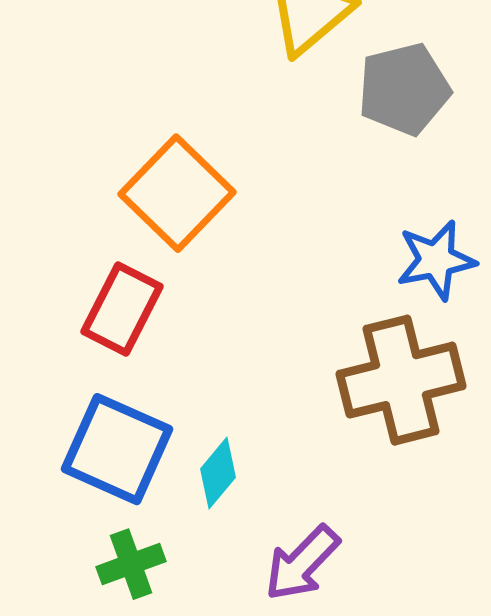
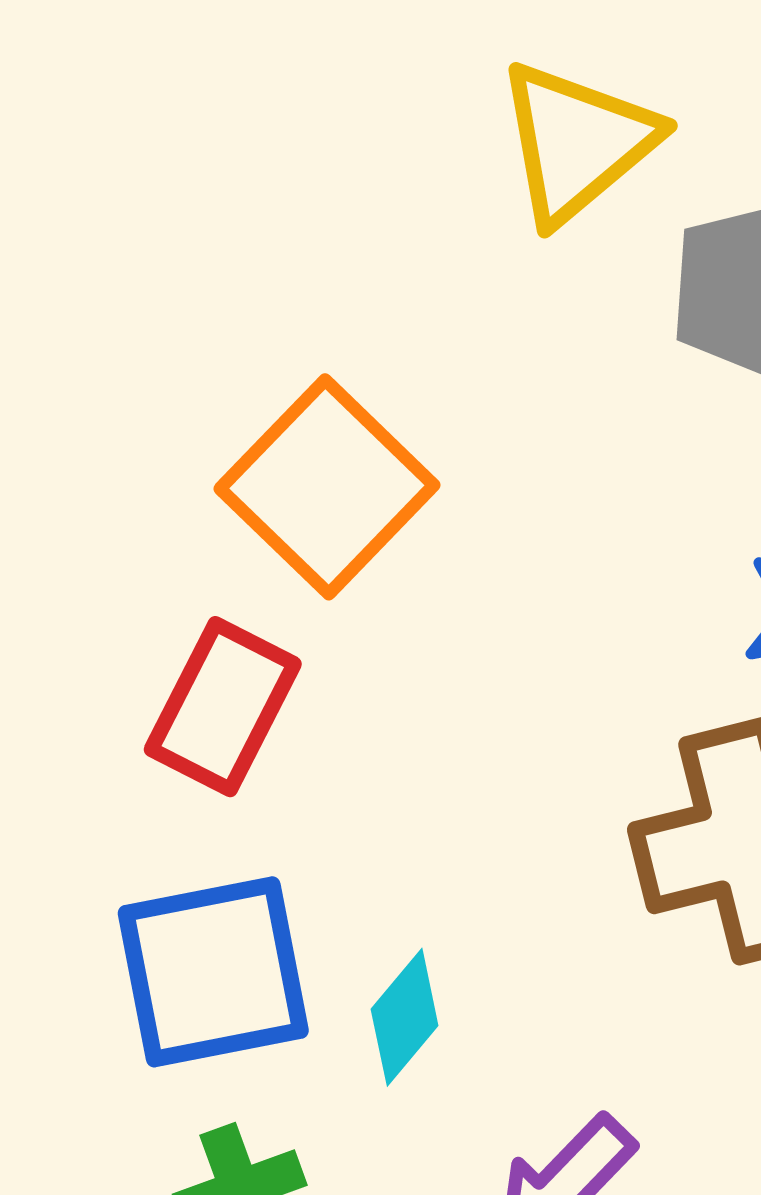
blue square: (117, 449) -> (213, 972), turned -35

